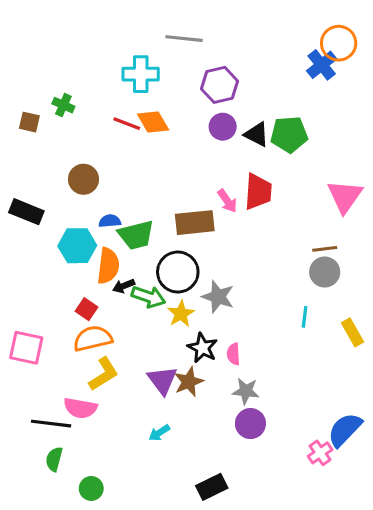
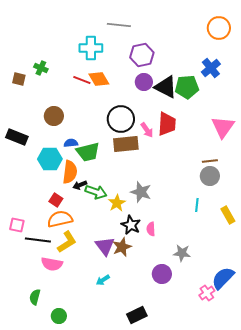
blue cross: (322, 65) -> (211, 68), moved
black triangle: (257, 134) -> (166, 87), size x1.4
black circle: (178, 272) -> (121, 119), moved
pink square: (26, 348) -> (17, 225), size x0.7
gray star: (246, 391) -> (182, 253), moved
black line: (51, 424) -> (38, 240), moved

